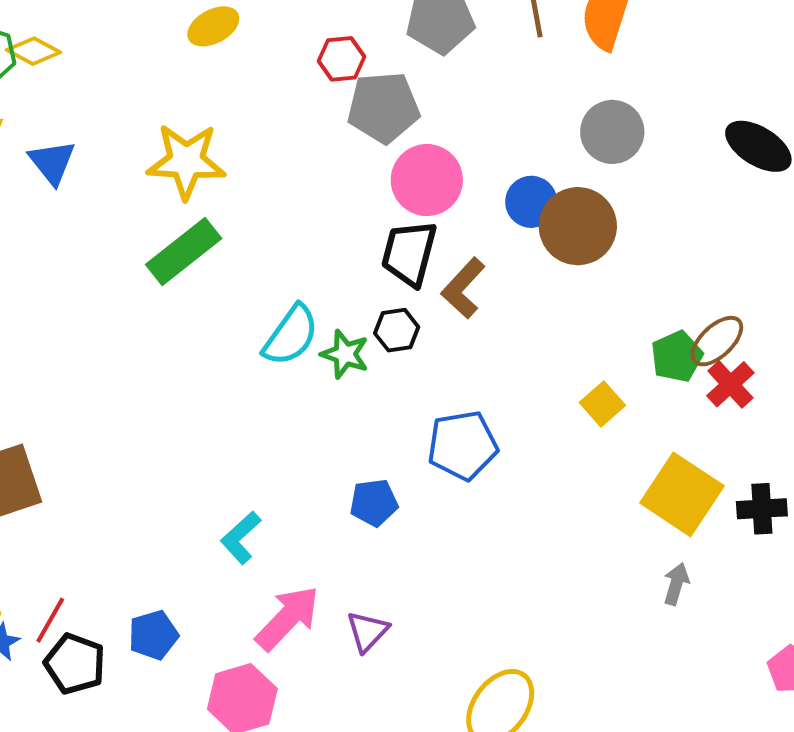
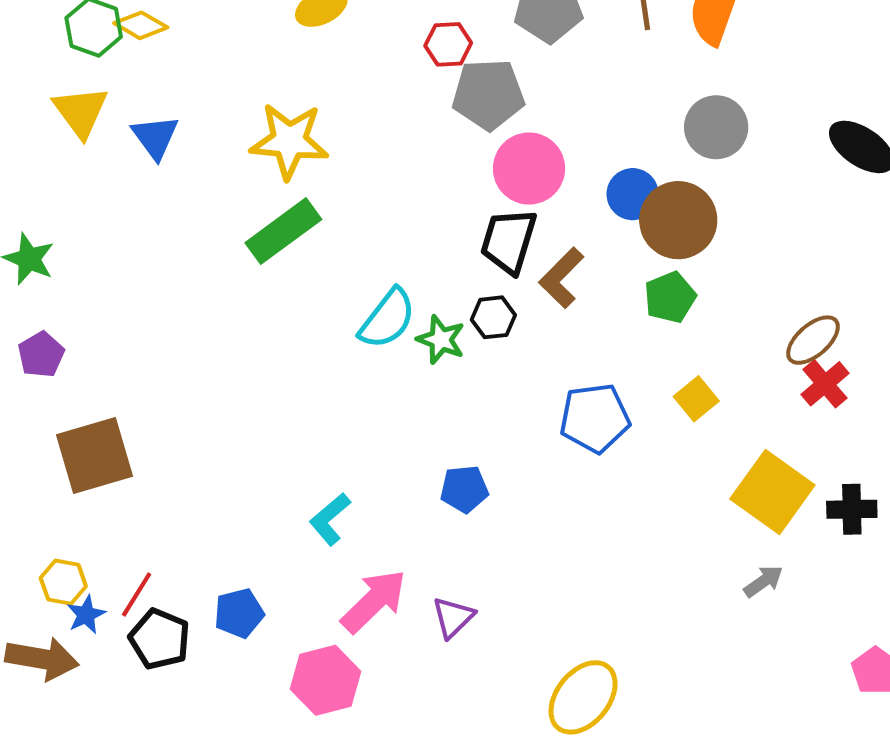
green pentagon: (677, 356) -> (670, 297), moved
blue pentagon: (463, 445) -> (595, 418), moved
gray arrow: (676, 584) -> (763, 581), turned 36

